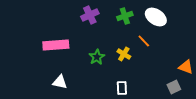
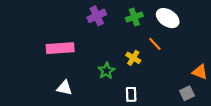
green star: (97, 57) -> (106, 71), moved

